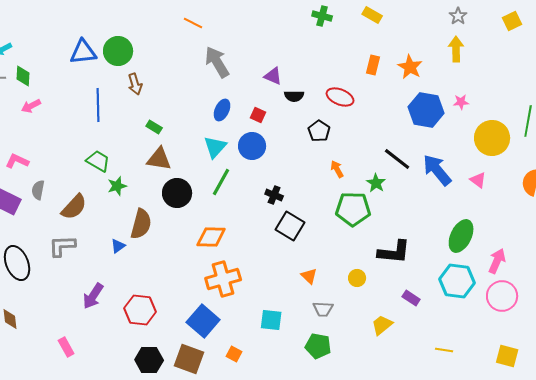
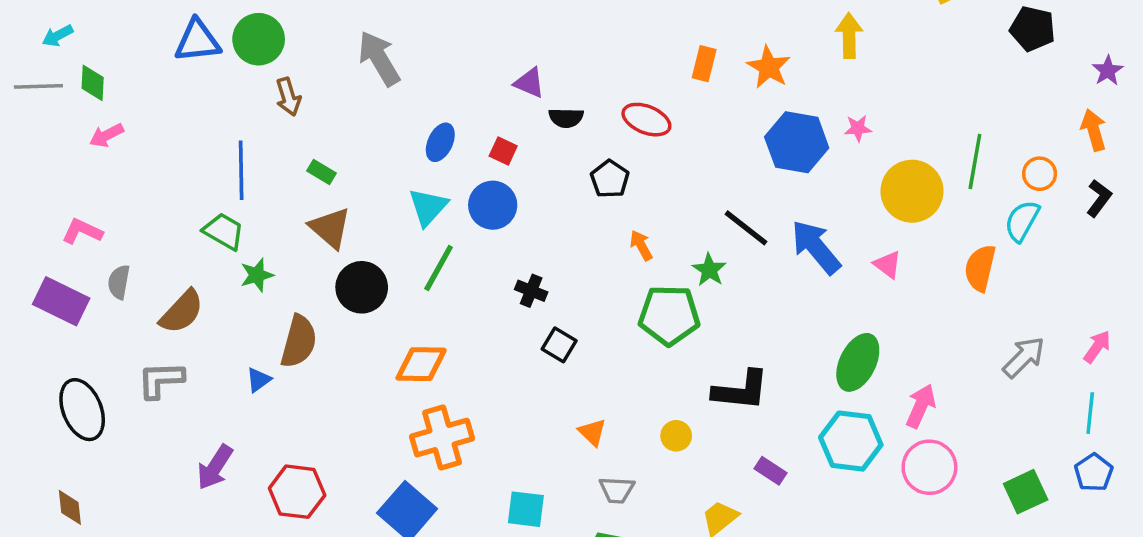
gray arrow: (217, 62) -> (379, 58), moved
blue line: (98, 105) -> (241, 170), moved
brown triangle: (159, 159) -> (330, 228), turned 32
black square: (290, 226) -> (559, 345), size x0.7

